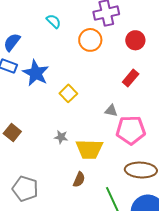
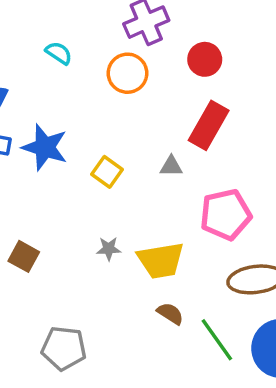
red rectangle: (131, 78) -> (209, 125), size x1.5
gray triangle: (111, 111) -> (171, 166), moved
brown semicircle: (79, 180) -> (170, 314), moved, turned -70

